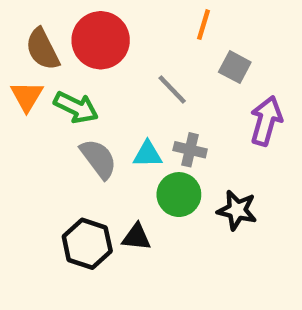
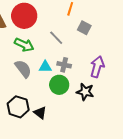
green arrow: (76, 107) -> (24, 45), moved
purple arrow: (266, 121) -> (97, 67), moved
black triangle: (136, 237) -> (40, 113), moved, turned 32

